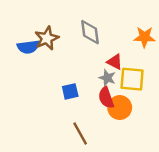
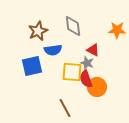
blue semicircle: (28, 47) -> (53, 50), moved
yellow square: (132, 79) -> (72, 72), moved
blue square: (70, 91) -> (32, 66), moved, size x1.5

